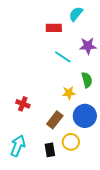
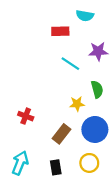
cyan semicircle: (76, 14) -> (85, 16), turned -119
yellow circle: (71, 142) -> (89, 163), moved

